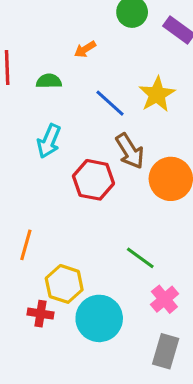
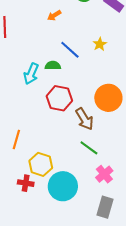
green semicircle: (49, 81) -> (53, 66), moved
yellow star: (157, 94) -> (100, 44), size x0.6
brown arrow: (130, 151) -> (84, 119), moved

